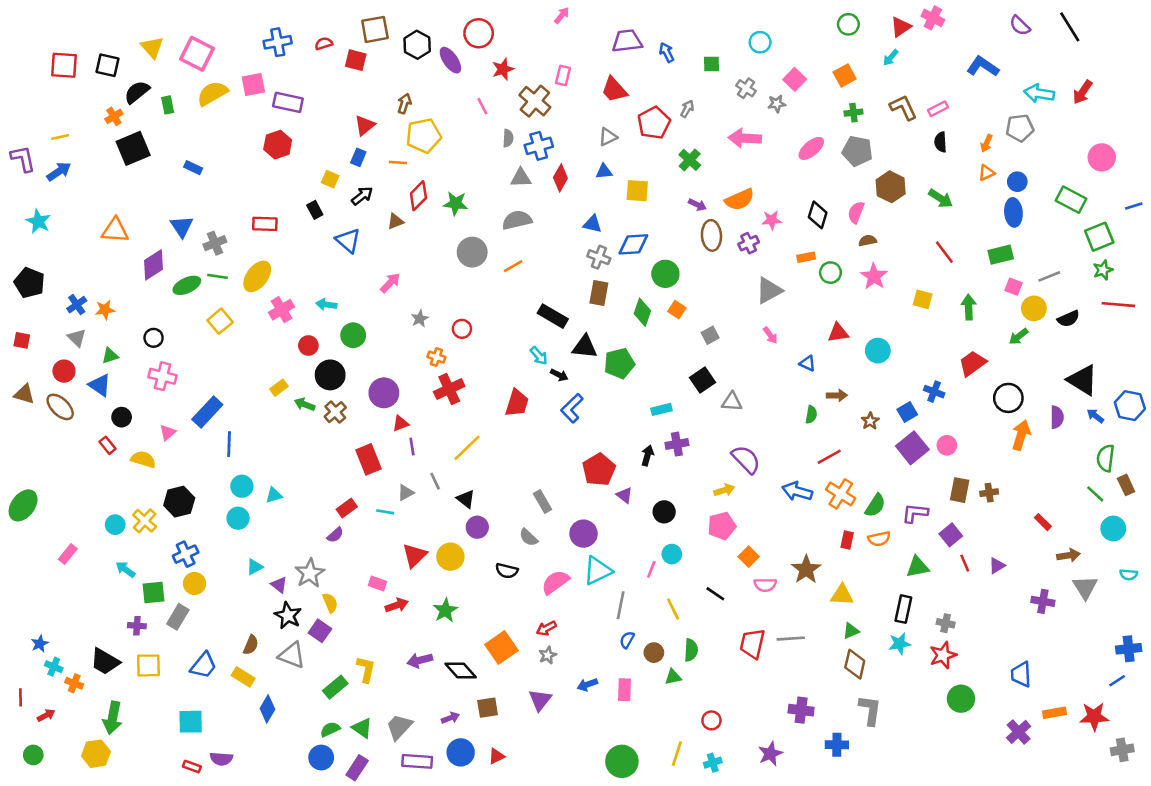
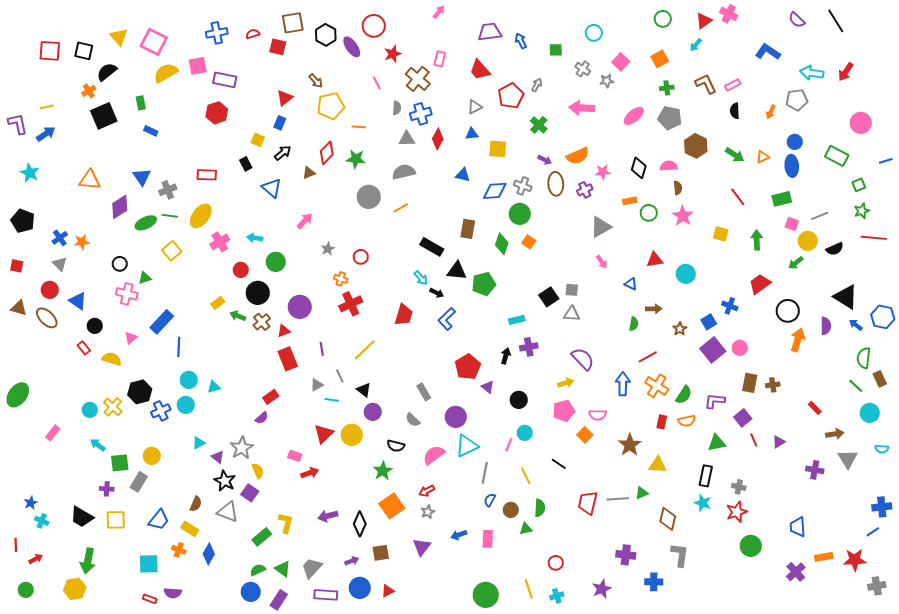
brown arrow: (404, 104) -> (316, 81), turned 119
green rectangle: (168, 105) -> (141, 103), moved
orange line: (398, 163) -> (359, 127), moved
orange triangle: (987, 173) -> (763, 157), moved
pink semicircle: (856, 212) -> (669, 166), turned 66
green square: (1099, 237) -> (859, 185), size x0.6
brown semicircle: (868, 241) -> (678, 188), turned 96
gray cross: (599, 257) -> (523, 186), moved
gray square: (710, 335) -> (572, 290), moved, turned 32
green triangle: (110, 356) -> (145, 278), moved
red triangle: (401, 424) -> (284, 331), moved
blue arrow: (797, 491) -> (623, 384), turned 75
cyan line: (385, 512) -> (332, 400), moved
blue cross: (186, 554) -> (161, 411), moved
pink semicircle: (765, 585) -> (598, 415), moved
green star: (445, 610) -> (383, 471), moved
green triangle: (851, 631) -> (642, 493), moved
cyan star: (900, 644) -> (703, 503), turned 30
black diamond: (461, 671) -> (360, 524), turned 65
orange cross: (74, 683) -> (179, 550), moved
yellow line: (677, 754) -> (529, 589), turned -36

